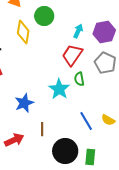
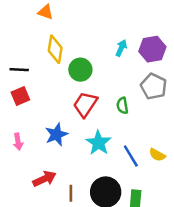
green circle: (44, 16) -> (80, 70), moved
red trapezoid: (72, 55) -> (85, 104), moved
cyan star: (59, 89) -> (98, 143), moved
brown line: (42, 129) -> (71, 193), moved

